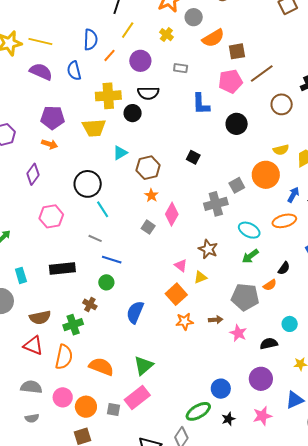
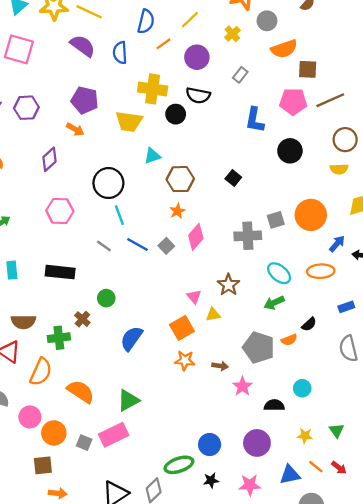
gray rectangle: (181, 68) -> (240, 75), turned -72
yellow semicircle: (281, 150) -> (339, 169), moved
blue line: (112, 260) -> (138, 244), moved

